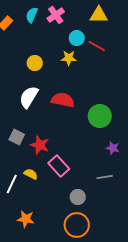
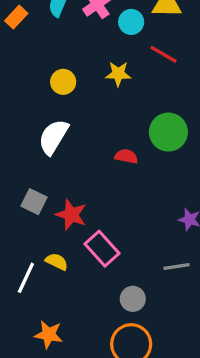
cyan circle: (77, 38) -> (131, 22), moved
red semicircle: (63, 100) -> (126, 156), moved, size x0.6
green circle: (100, 116) -> (168, 132), moved

